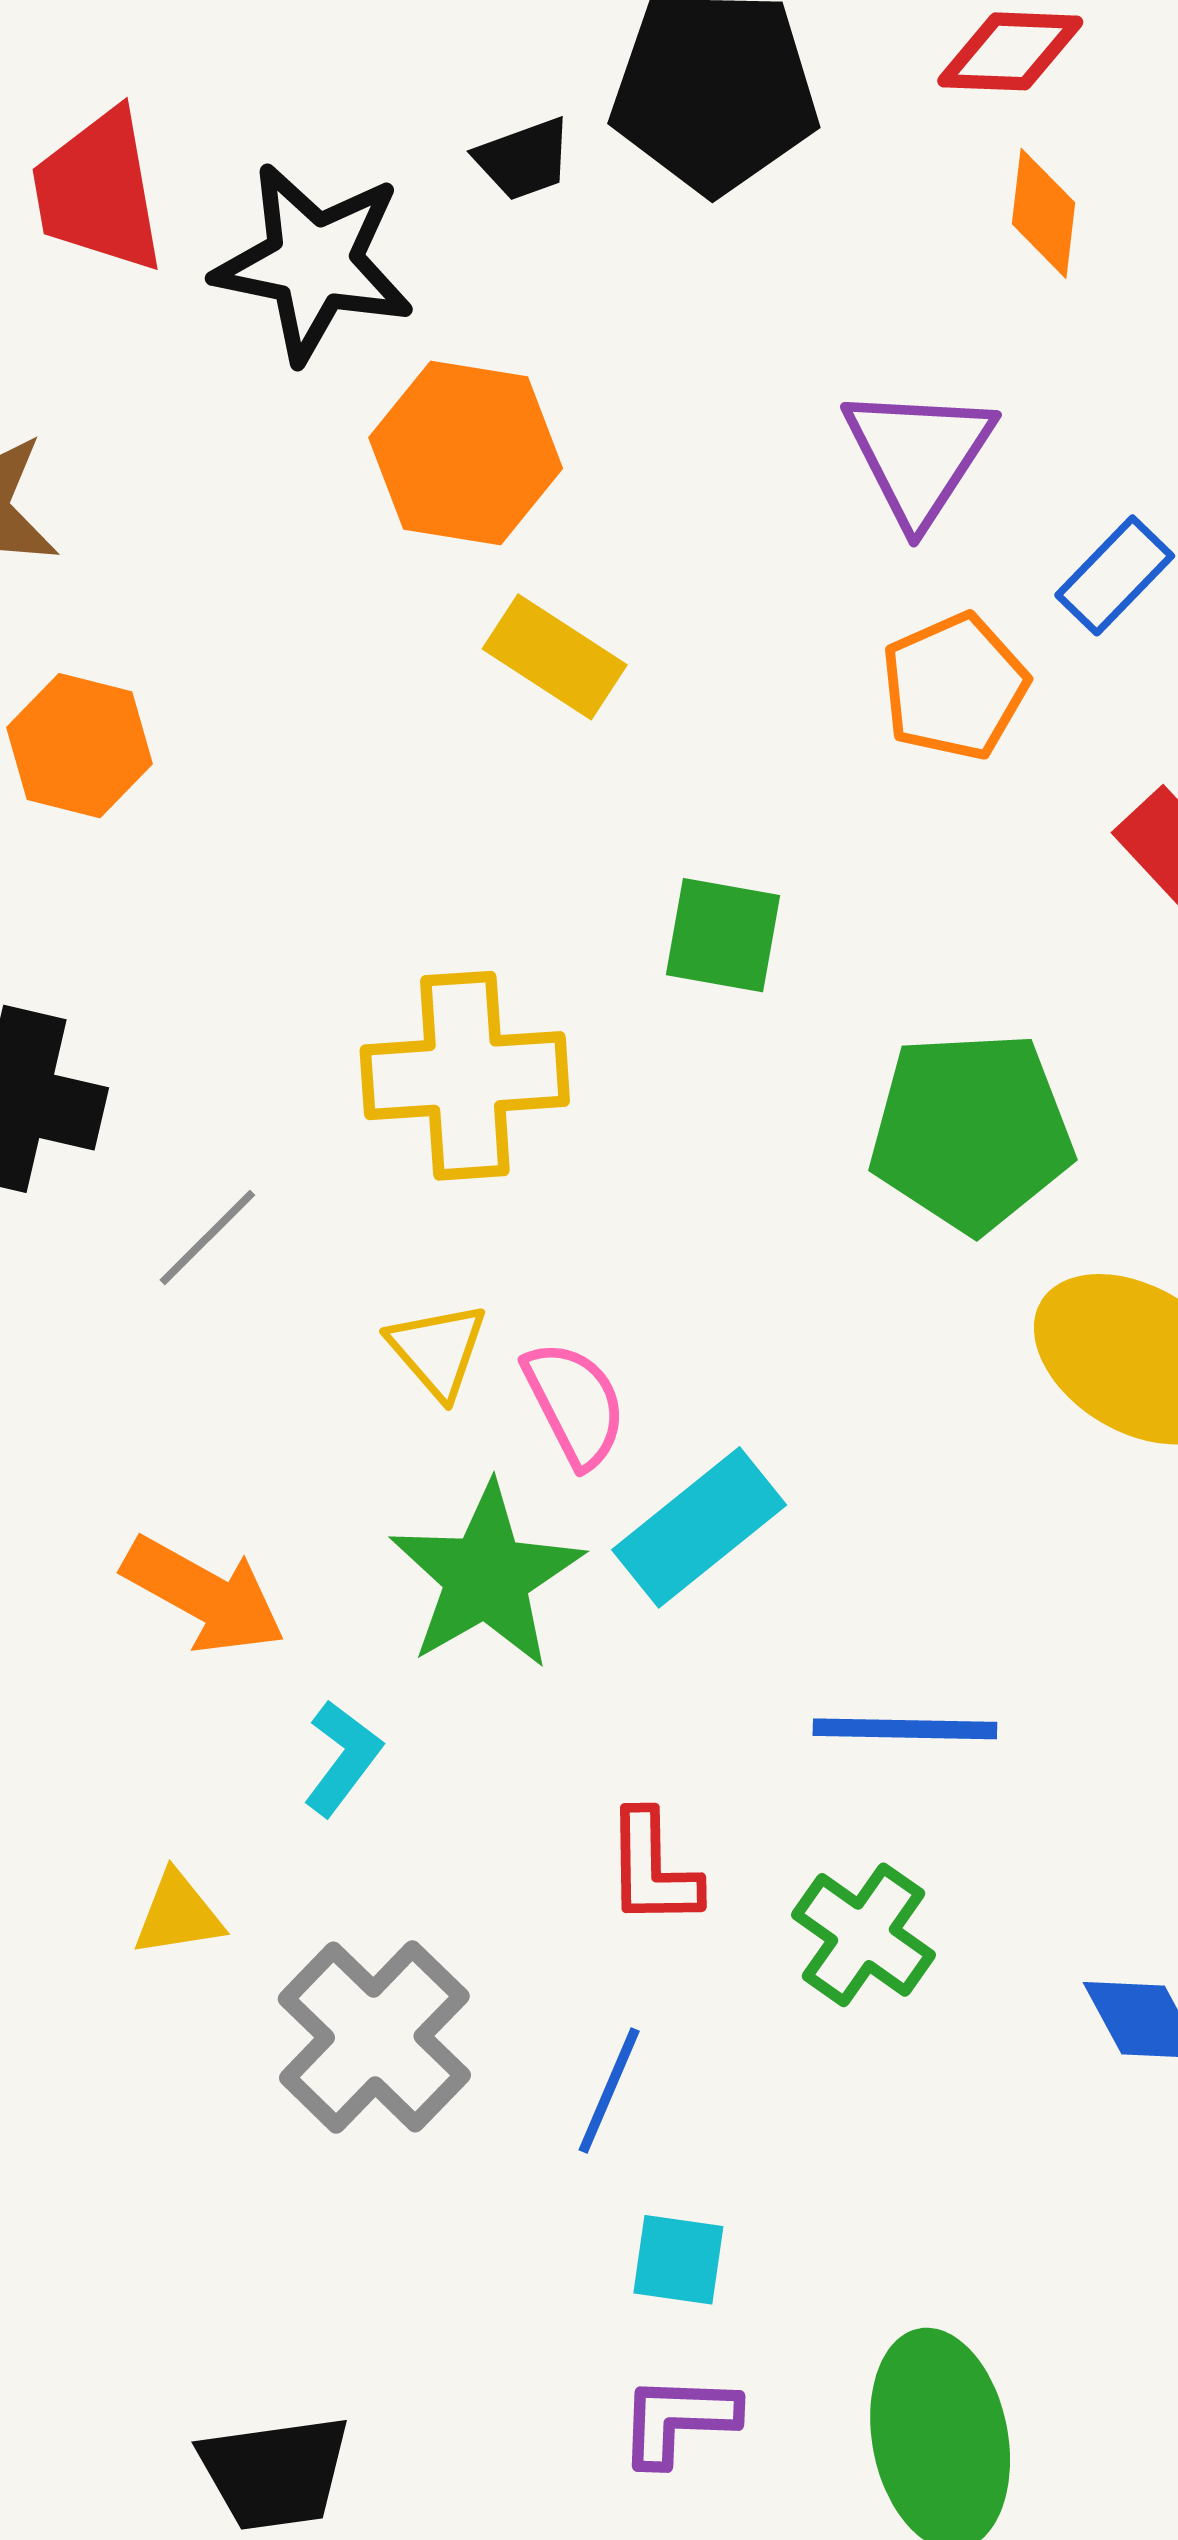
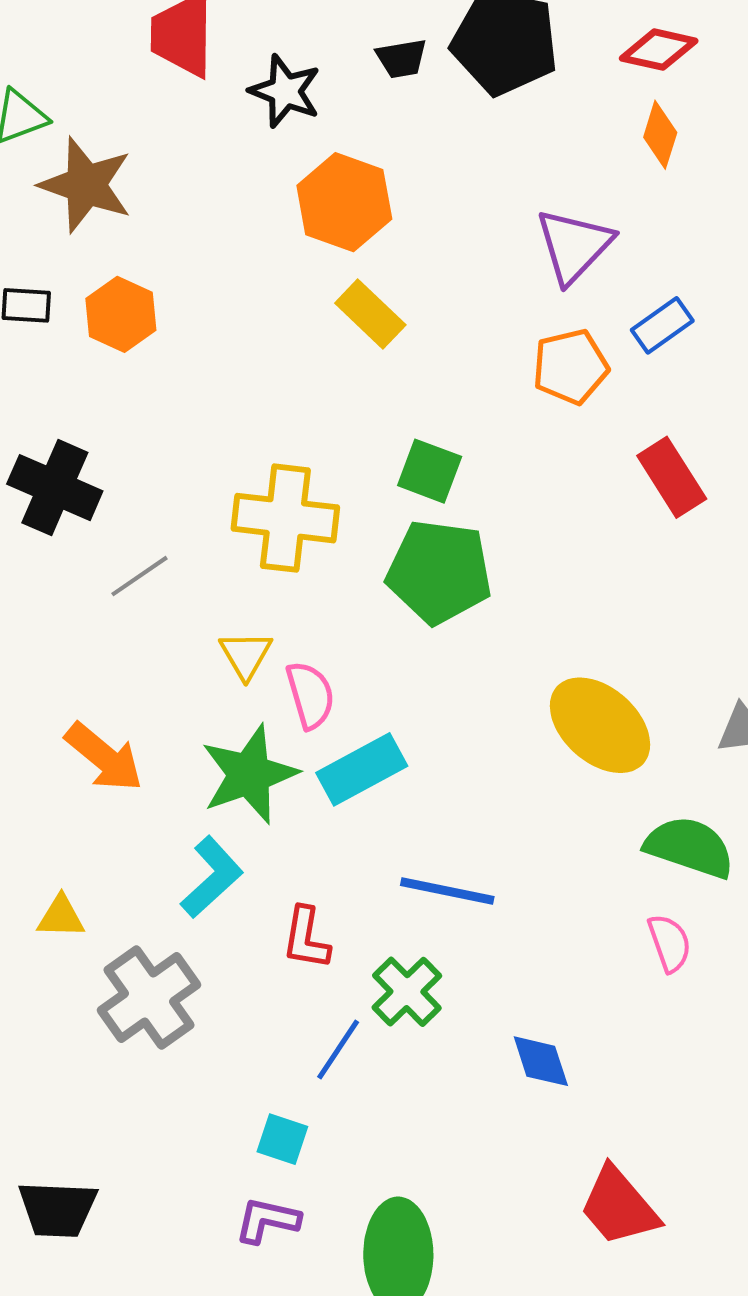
black star: (314, 263) -> (285, 91), size x0.7
green pentagon: (971, 1131) -> (439, 572), moved
cyan L-shape: (342, 1758) -> (212, 877), moved, size x1.4
blue line: (609, 2091) -> (338, 1049), moved

